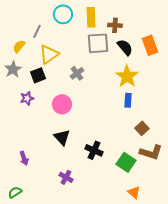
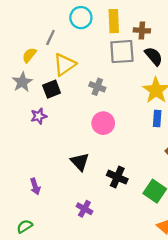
gray cross: (77, 73) -> (97, 87), turned -32
pink circle: (62, 104) -> (103, 123), moved

